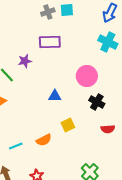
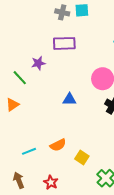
gray cross: (48, 12) -> (62, 12), turned 32
yellow square: (68, 125) -> (82, 157), moved, turned -32

